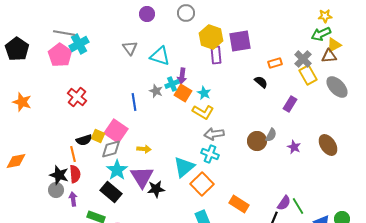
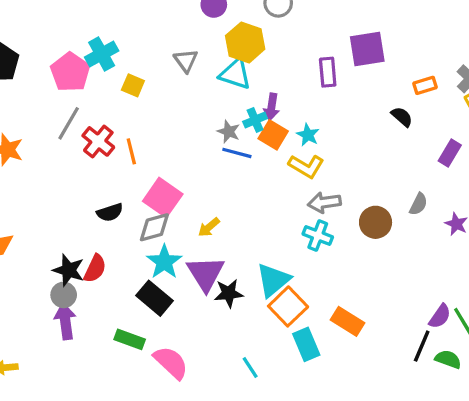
gray line: (64, 33) -> (69, 123), moved, turned -70
yellow hexagon: (211, 37) -> (245, 42), moved
blue line: (134, 102) -> (237, 153), moved, turned -66
yellow square: (98, 136) -> (133, 85), moved
brown circle: (257, 141) -> (376, 222), moved
yellow arrow: (144, 149) -> (209, 227), turned 136
orange line: (73, 154) -> (131, 151), moved
cyan triangle: (184, 167) -> (273, 280), moved
red semicircle: (75, 174) -> (95, 268), turned 30
orange square: (202, 184) -> (288, 306), moved
purple arrow: (73, 199) -> (65, 321), moved, size x1.5
orange rectangle: (239, 204) -> (347, 321), moved

